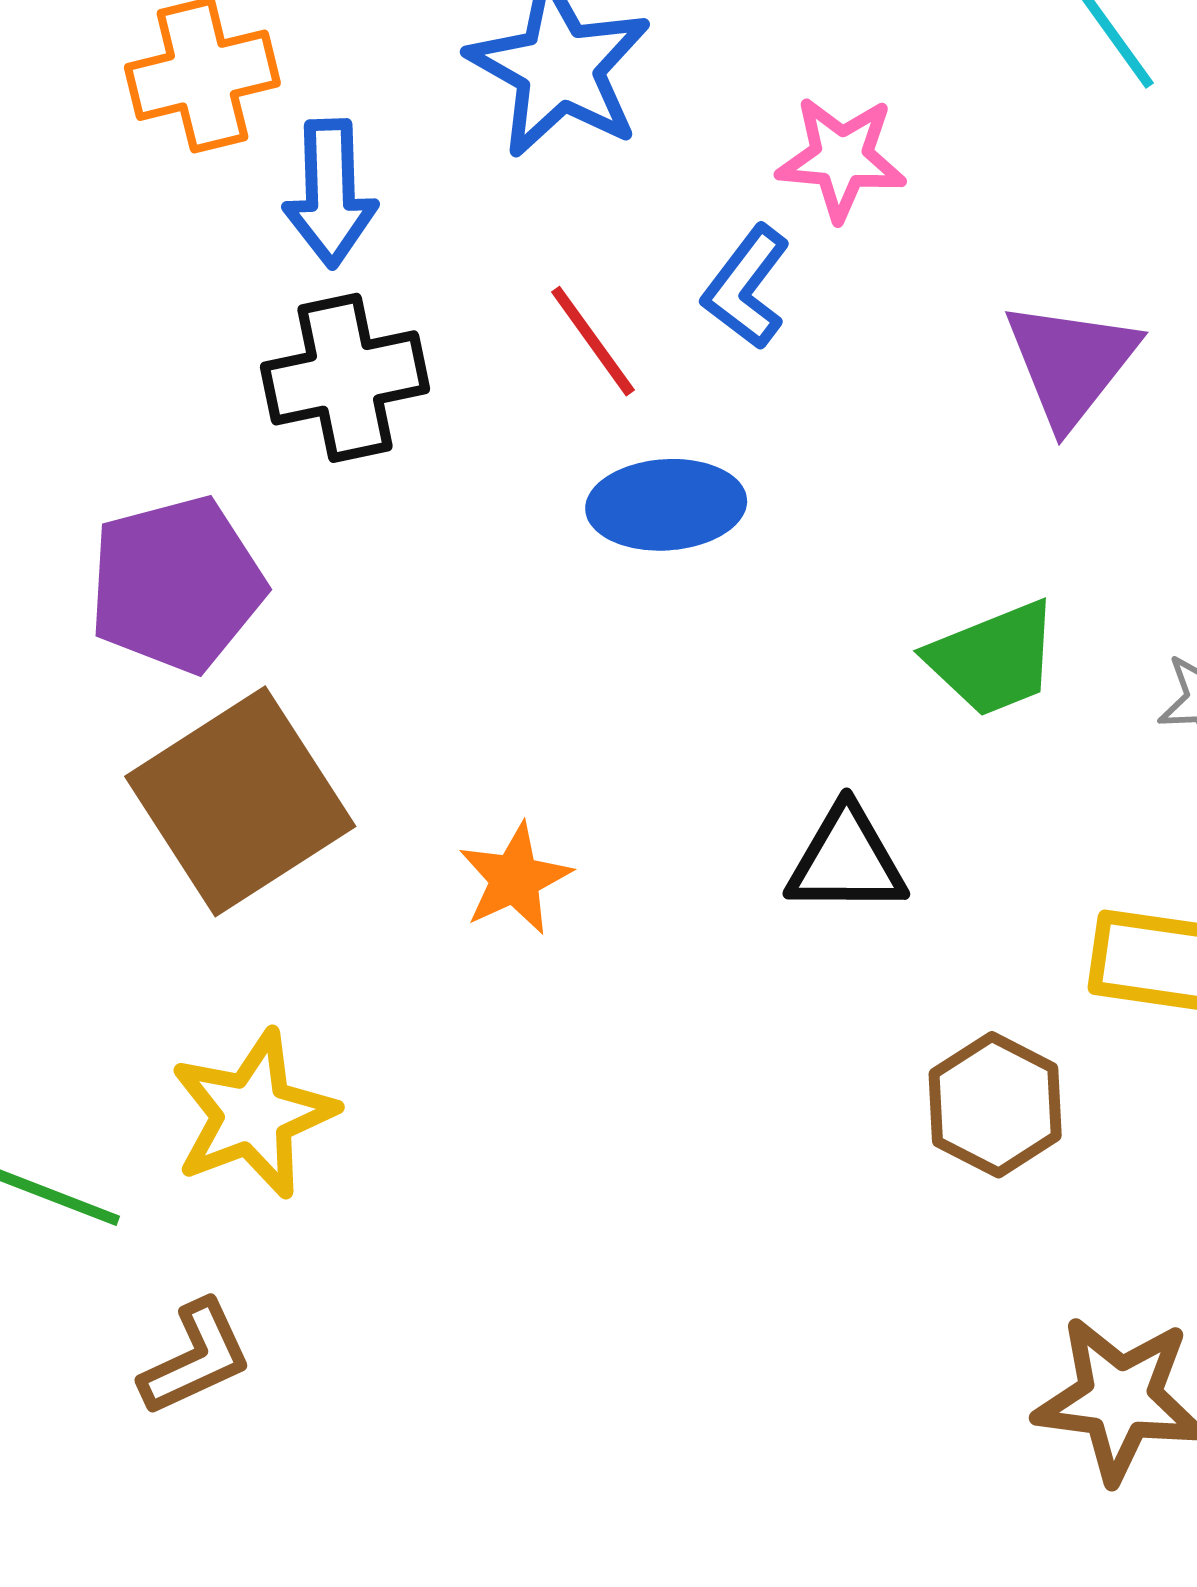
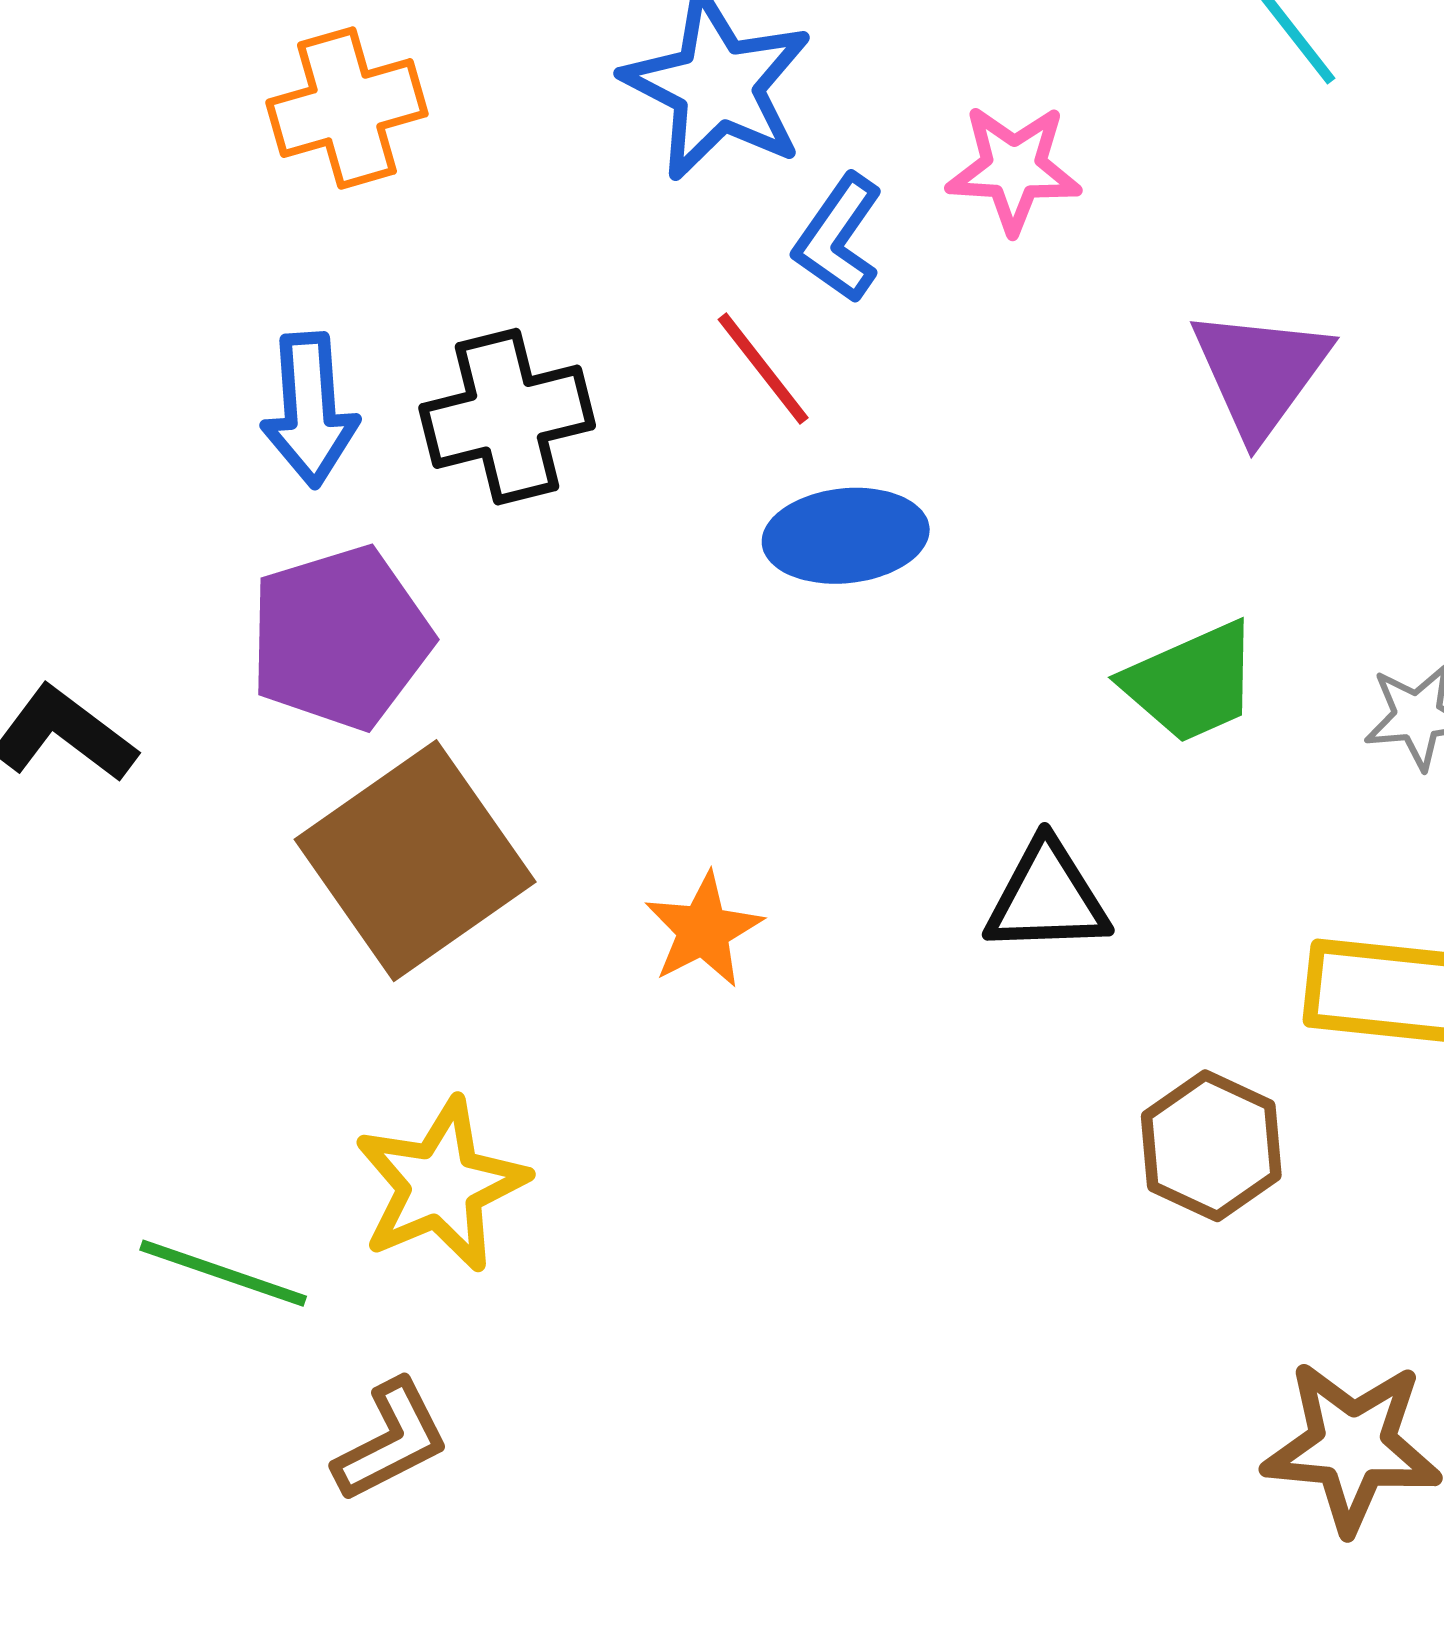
blue arrow: (330, 193) -> (310, 410), moved
blue L-shape: (746, 287) -> (838, 238), moved

